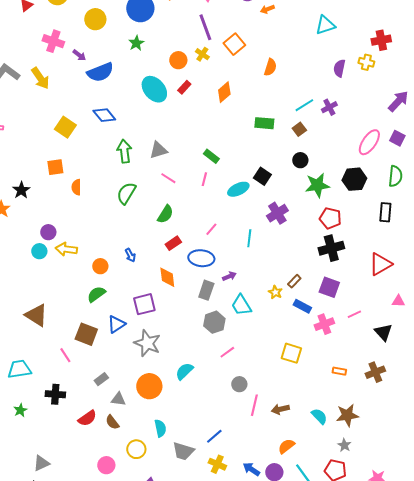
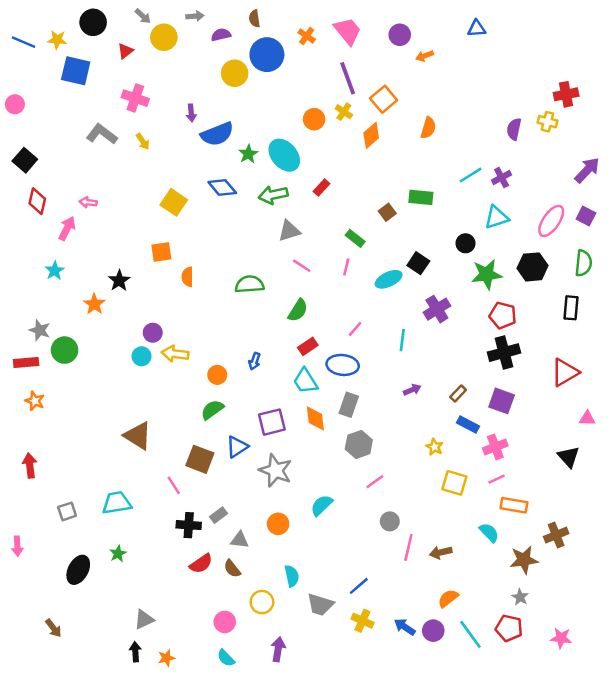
yellow circle: (95, 19) -> (235, 73), moved
cyan triangle: (325, 25) -> (497, 217), moved
pink cross: (53, 41) -> (135, 98), moved
green star: (136, 43) -> (248, 154), moved
purple arrow: (79, 55) -> (191, 113), turned 48
yellow arrow: (40, 78) -> (143, 142), size x0.6
red rectangle: (184, 87) -> (322, 187), moved
orange diamond: (224, 92) -> (371, 135), moved
brown square: (299, 129) -> (387, 212), moved
green arrow: (124, 151) -> (273, 195), moved, turned -95
green semicircle: (126, 193) -> (250, 284), turned 55
blue arrow: (130, 255) -> (254, 361), turned 48
purple arrow: (229, 276) -> (412, 390), moved
orange diamond: (167, 277) -> (315, 418), moved
yellow star: (275, 292) -> (434, 447), moved
cyan trapezoid: (241, 305) -> (305, 381), moved
pink line: (354, 314) -> (497, 479), moved
orange rectangle: (339, 371) -> (514, 505), size x1.5
brown cross: (375, 372) -> (556, 535), moved
orange circle: (149, 386) -> (278, 524), size x0.7
black cross: (55, 394) -> (189, 525), moved
cyan semicircle: (319, 416) -> (489, 533), moved

